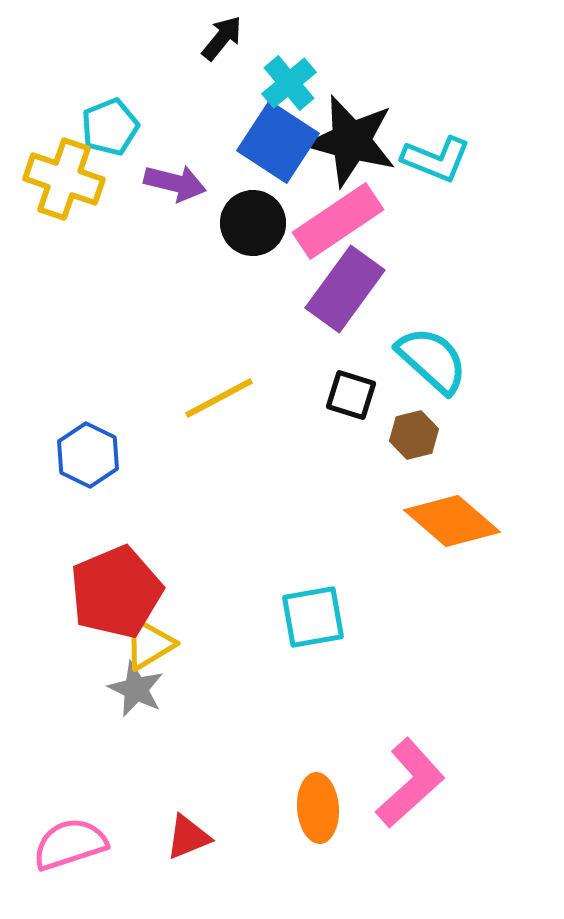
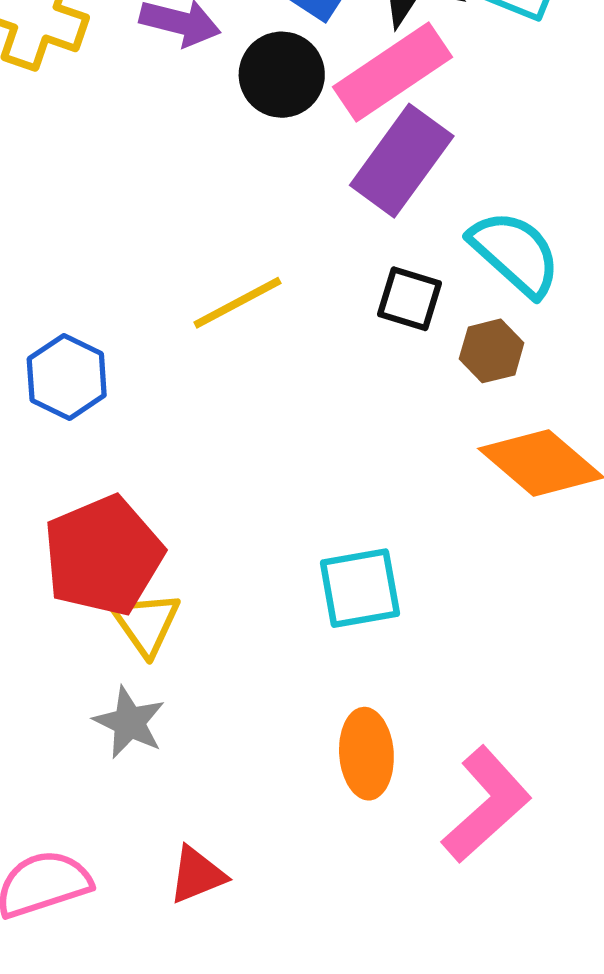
yellow triangle: (149, 644) -> (146, 623), turned -34
gray star: (136, 689) -> (129, 722), moved
orange ellipse: (318, 808) -> (366, 754), moved

